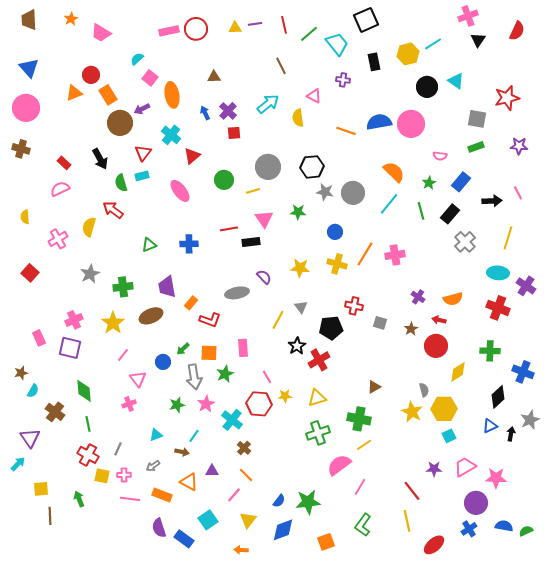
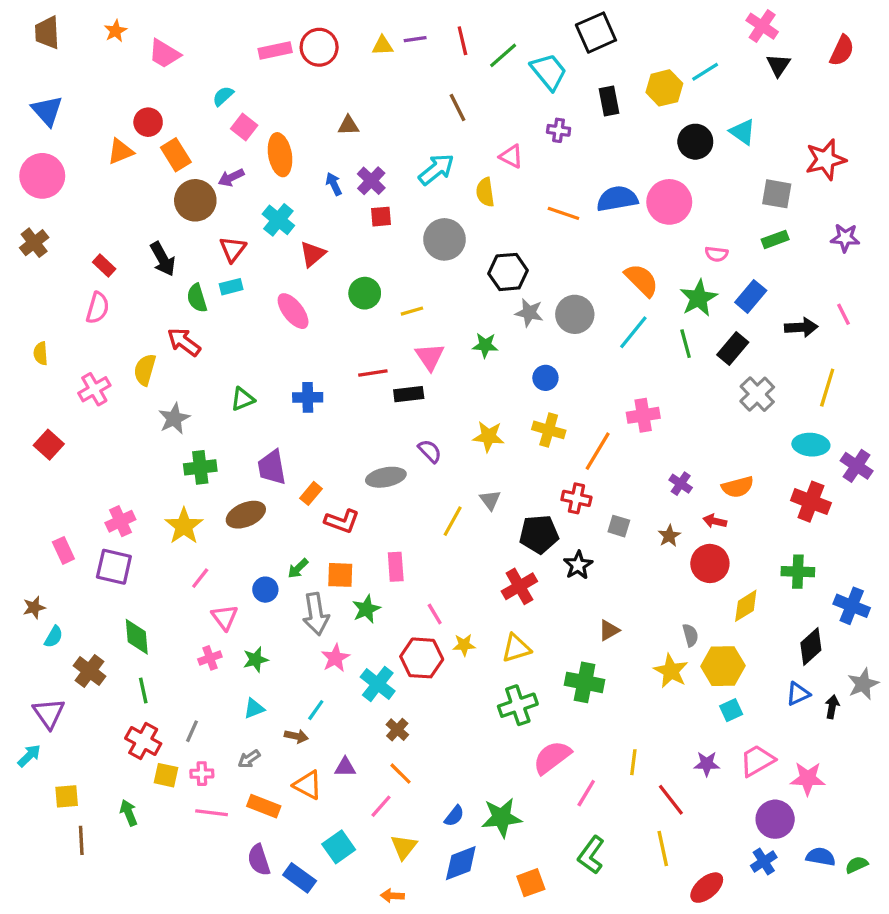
pink cross: (468, 16) -> (762, 26), turned -36
brown cross: (21, 149) -> (34, 243), turned 36
gray circle: (268, 167) -> (444, 239), moved
green star: (429, 183) -> (699, 298), size x1.6
pink semicircle: (60, 189) -> (98, 308), turned 132
orange line: (365, 254) -> (598, 451), moved
gray star: (90, 274) -> (174, 419), moved
black star: (297, 346) -> (578, 565), moved
green star: (177, 405) -> (256, 660), moved
yellow line: (364, 445) -> (633, 762), moved, turned -49

